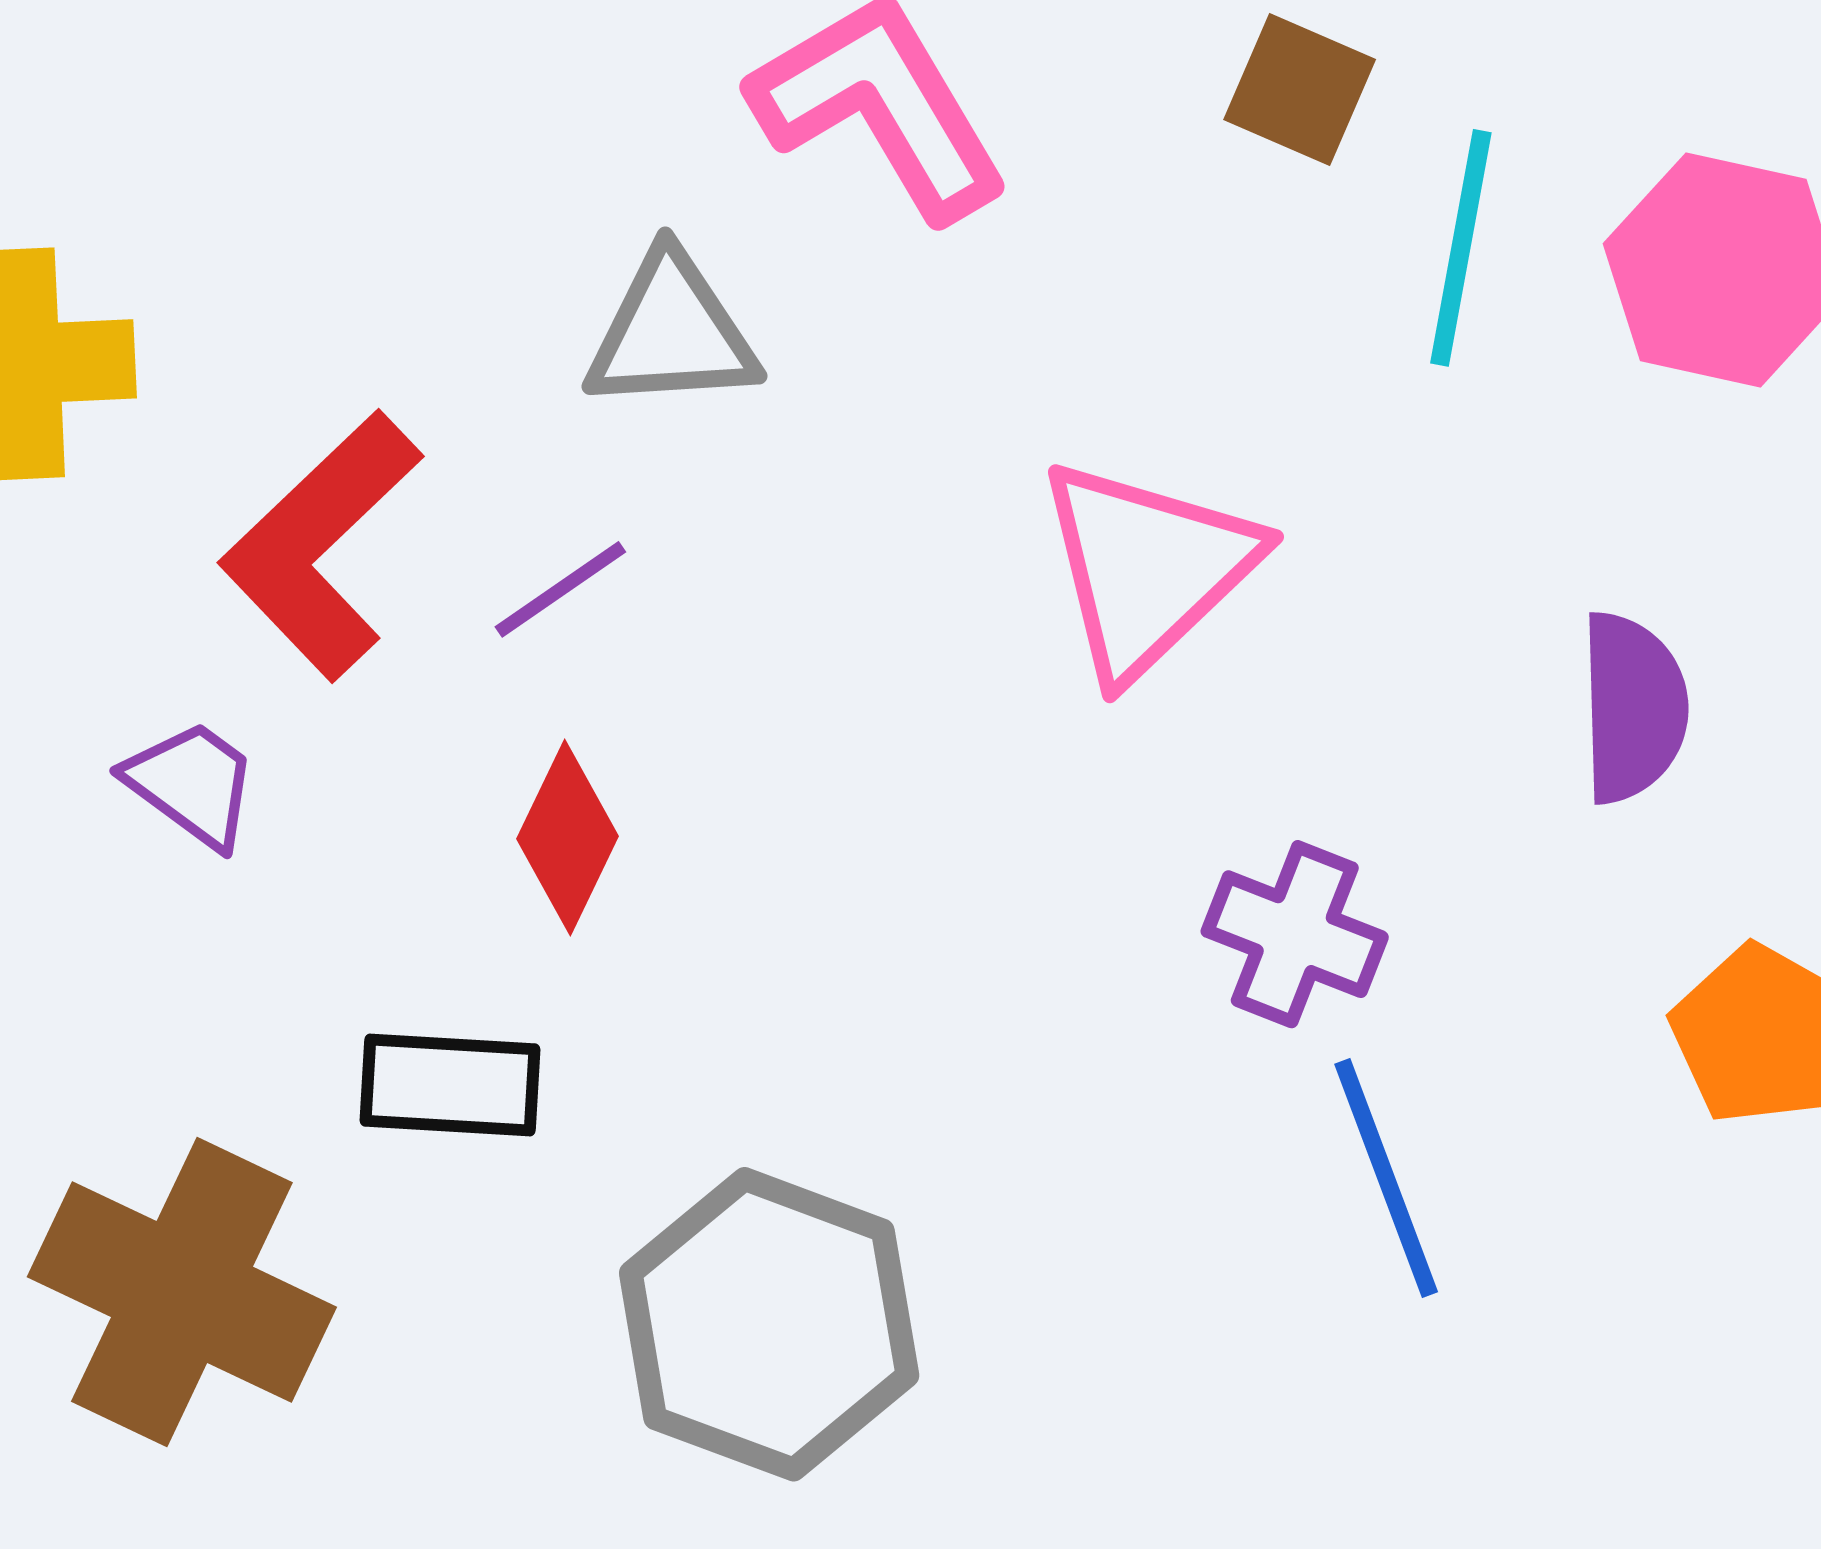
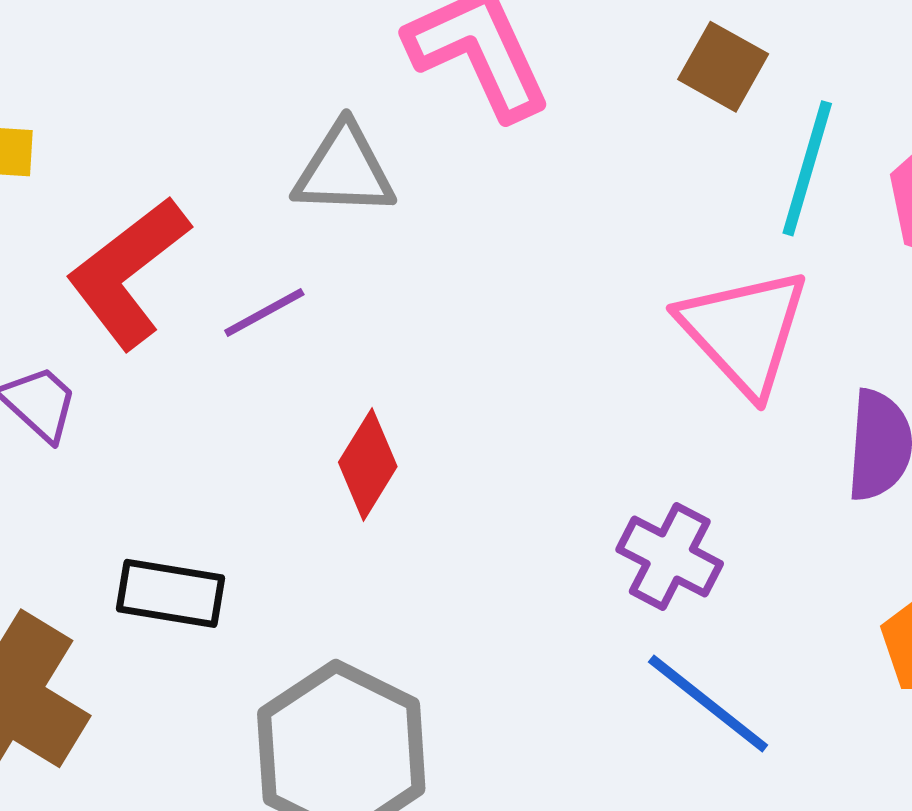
pink triangle: (1147, 568) -> (744, 331), moved, turned -35
red diamond: (568, 838) -> (368, 464), moved
blue line: (1386, 1178) -> (708, 703), turned -37

